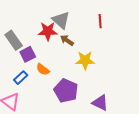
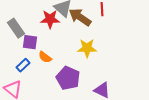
brown arrow: (67, 40) -> (80, 17), moved, size x1.6
purple square: (28, 54) -> (30, 42), turned 35

